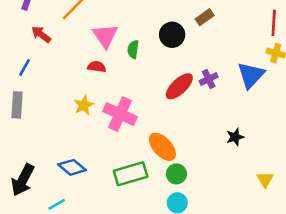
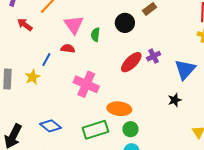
blue line: (25, 67) -> (46, 60), moved
blue triangle: (251, 75) -> (185, 69), moved
yellow star: (84, 105) -> (33, 77), moved
orange ellipse: (162, 147) -> (119, 109), turned -40

